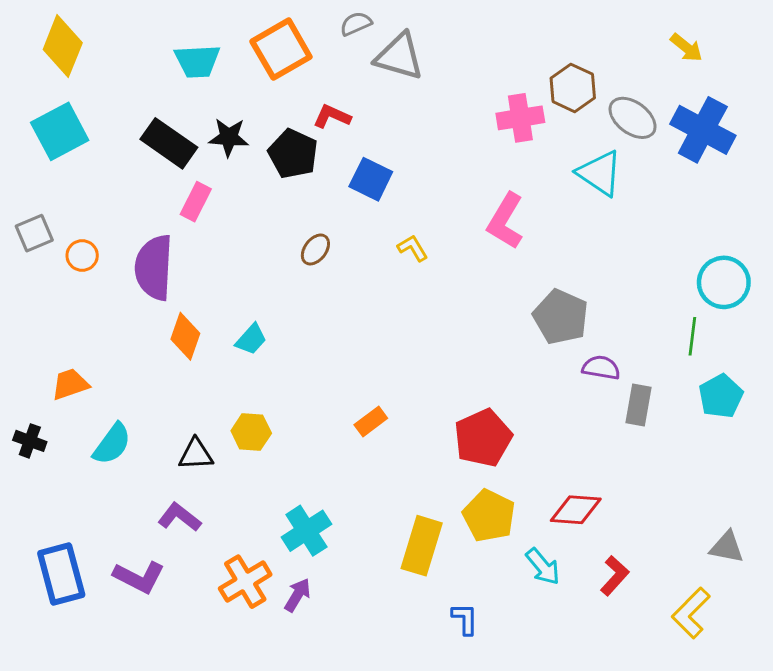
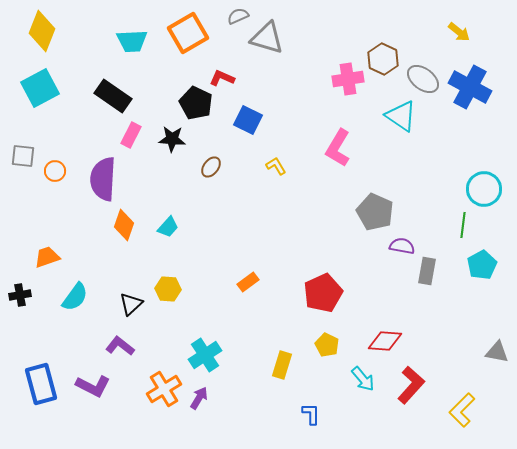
black star: (229, 137) -> (172, 139), moved
gray square: (34, 233) -> (23, 156), turned 30
black cross: (30, 441) -> (20, 295), turned -30
black triangle: (196, 454) -> (131, 304), turned -40
yellow pentagon: (489, 516) -> (327, 345), size x0.7
yellow rectangle: (422, 546) -> (282, 365), size x0.7
gray triangle: (727, 547) -> (497, 352), moved
red L-shape: (615, 576) -> (411, 385), size x1.4

